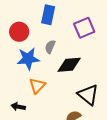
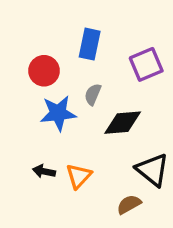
orange triangle: (37, 86) -> (79, 176), moved
black arrow: (18, 107) -> (44, 171), moved

